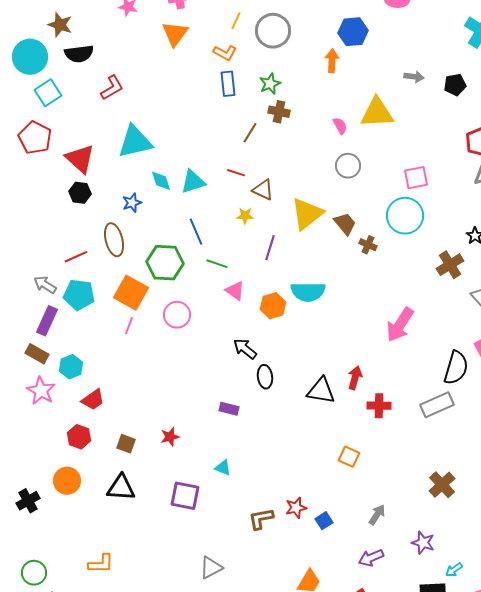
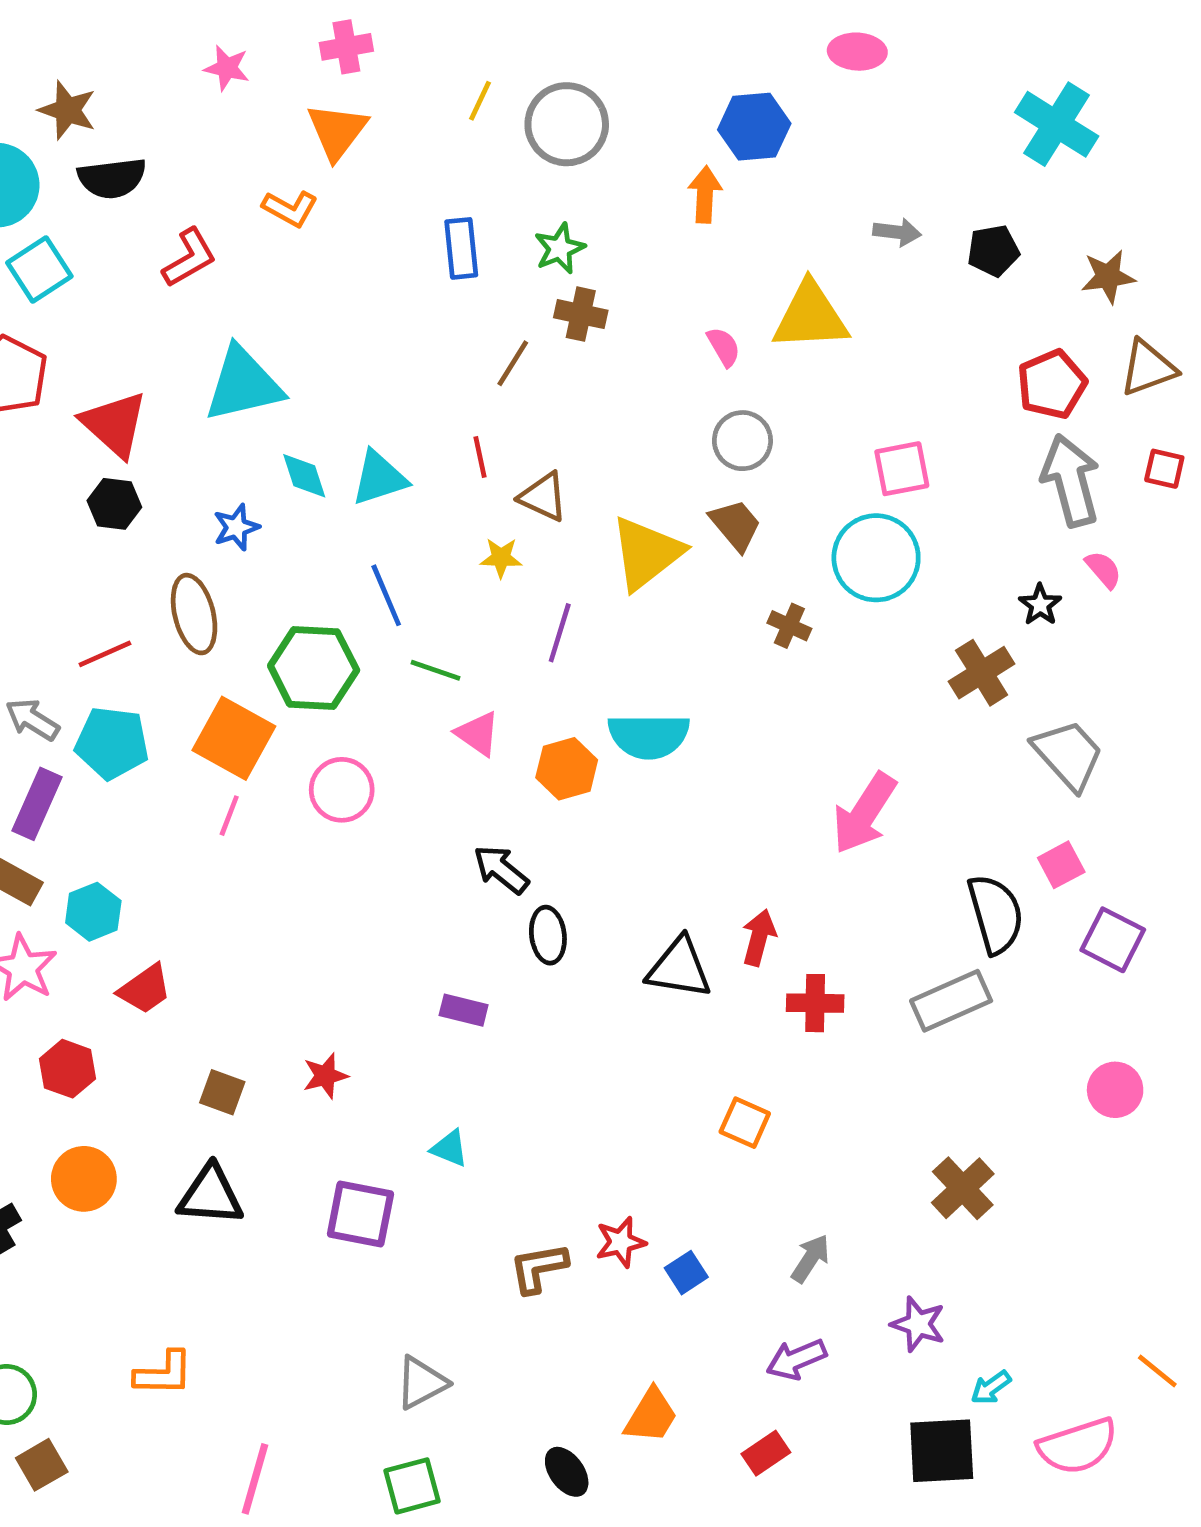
orange L-shape: (225, 53) -> (290, 209), moved
red line: (236, 173) -> (480, 457), turned 60
brown trapezoid: (345, 224) -> (735, 525), moved
black semicircle: (456, 368) -> (996, 914), turned -32
red hexagon: (79, 437) -> (67, 1069), moved

